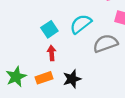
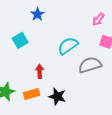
cyan square: (49, 29) -> (20, 40), moved
black star: (72, 79) -> (57, 96), turned 30

